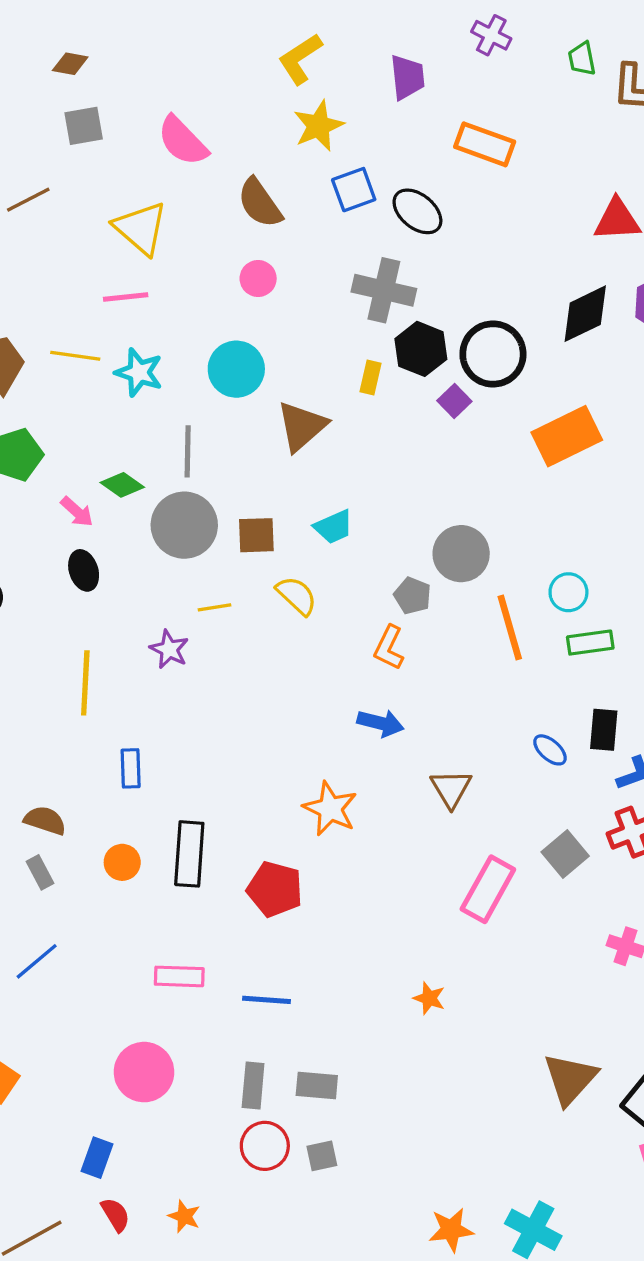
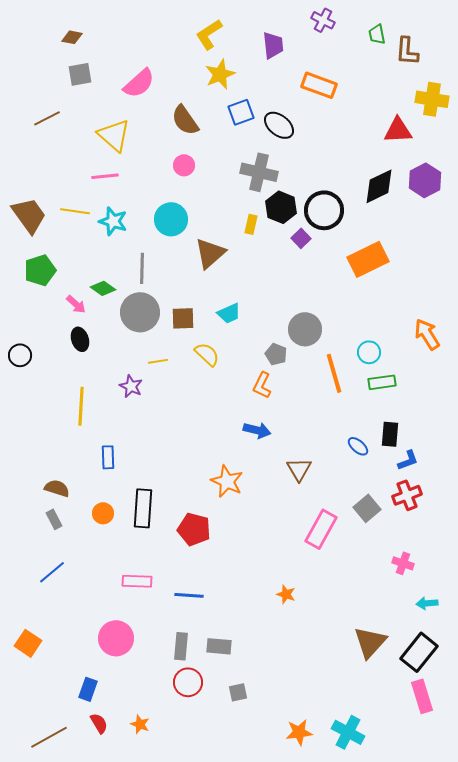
pink semicircle: (183, 141) -> (139, 83), turned -88
gray square: (322, 1156) -> (238, 692), moved

